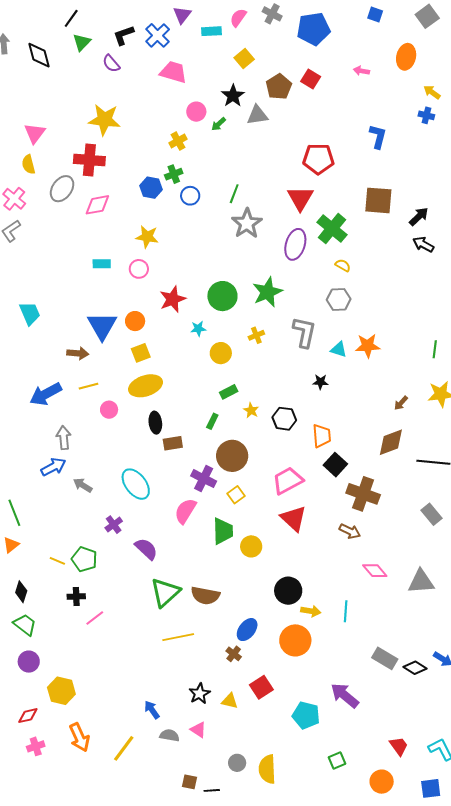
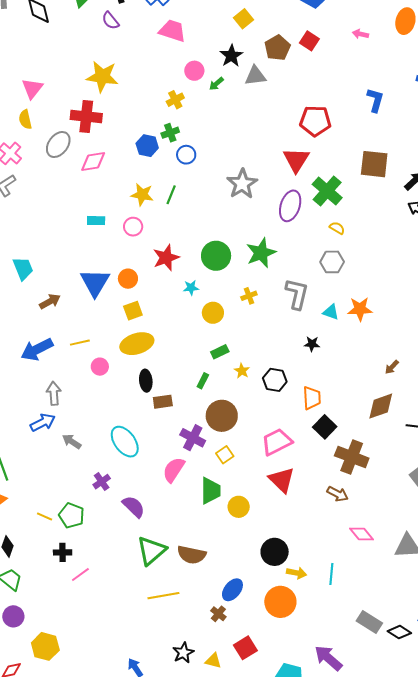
green line: (234, 194) -> (171, 195), moved
brown arrow: (78, 353) -> (50, 301), moved, turned -35

